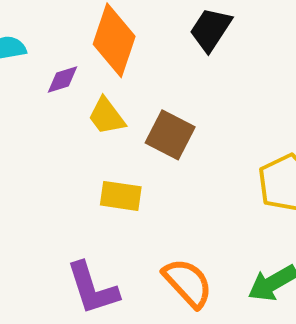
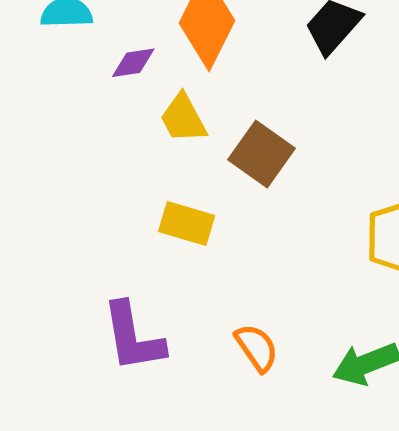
orange semicircle: (188, 283) -> (257, 348), size x0.7

